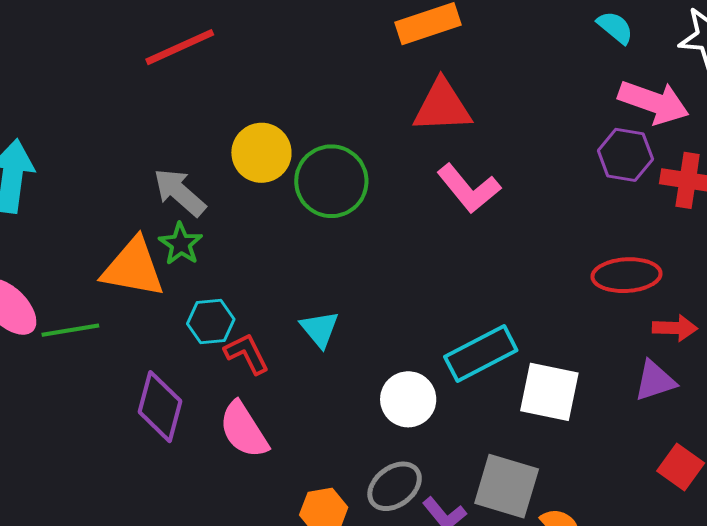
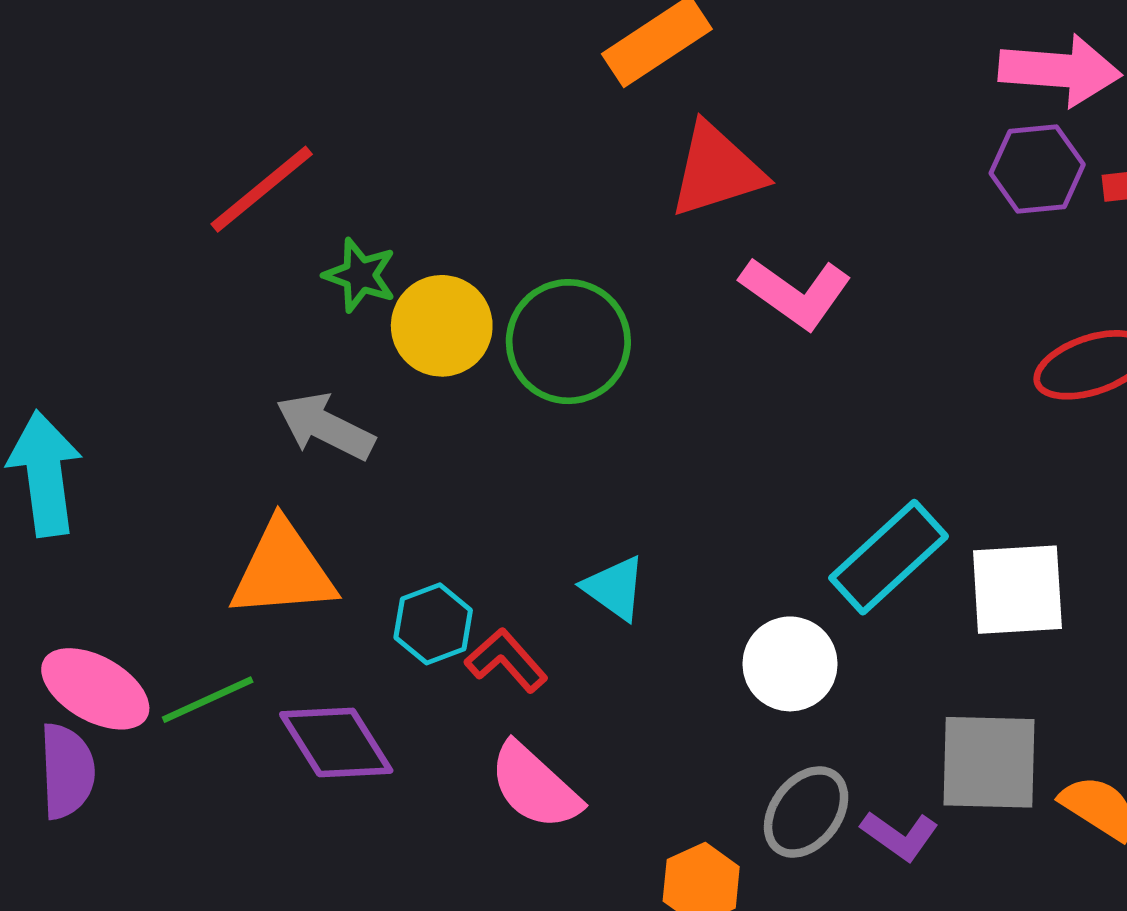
green star: (181, 244) -> (360, 275), moved
purple diamond: (160, 407) -> (336, 742), moved, turned -32

